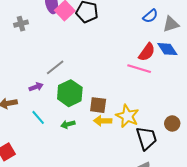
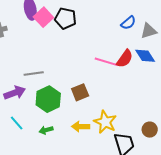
gray line: (55, 67) -> (34, 74), turned 30
pink line: (139, 69) -> (106, 62), moved
purple arrow: (36, 87) -> (15, 93), size x1.5
brown square: (98, 105) -> (80, 92), moved, turned -30

